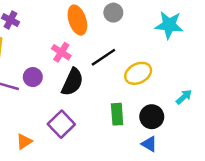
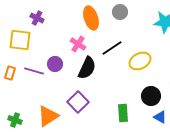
green rectangle: (117, 114) -> (123, 113), moved
orange triangle: (24, 141) -> (48, 116), size x1.6
blue triangle: (149, 144) -> (160, 117), moved

